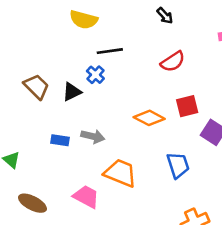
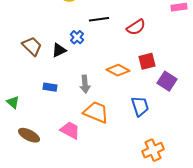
black line: (110, 51) -> (99, 19), moved
gray arrow: (93, 136) -> (85, 84), moved, turned 72

